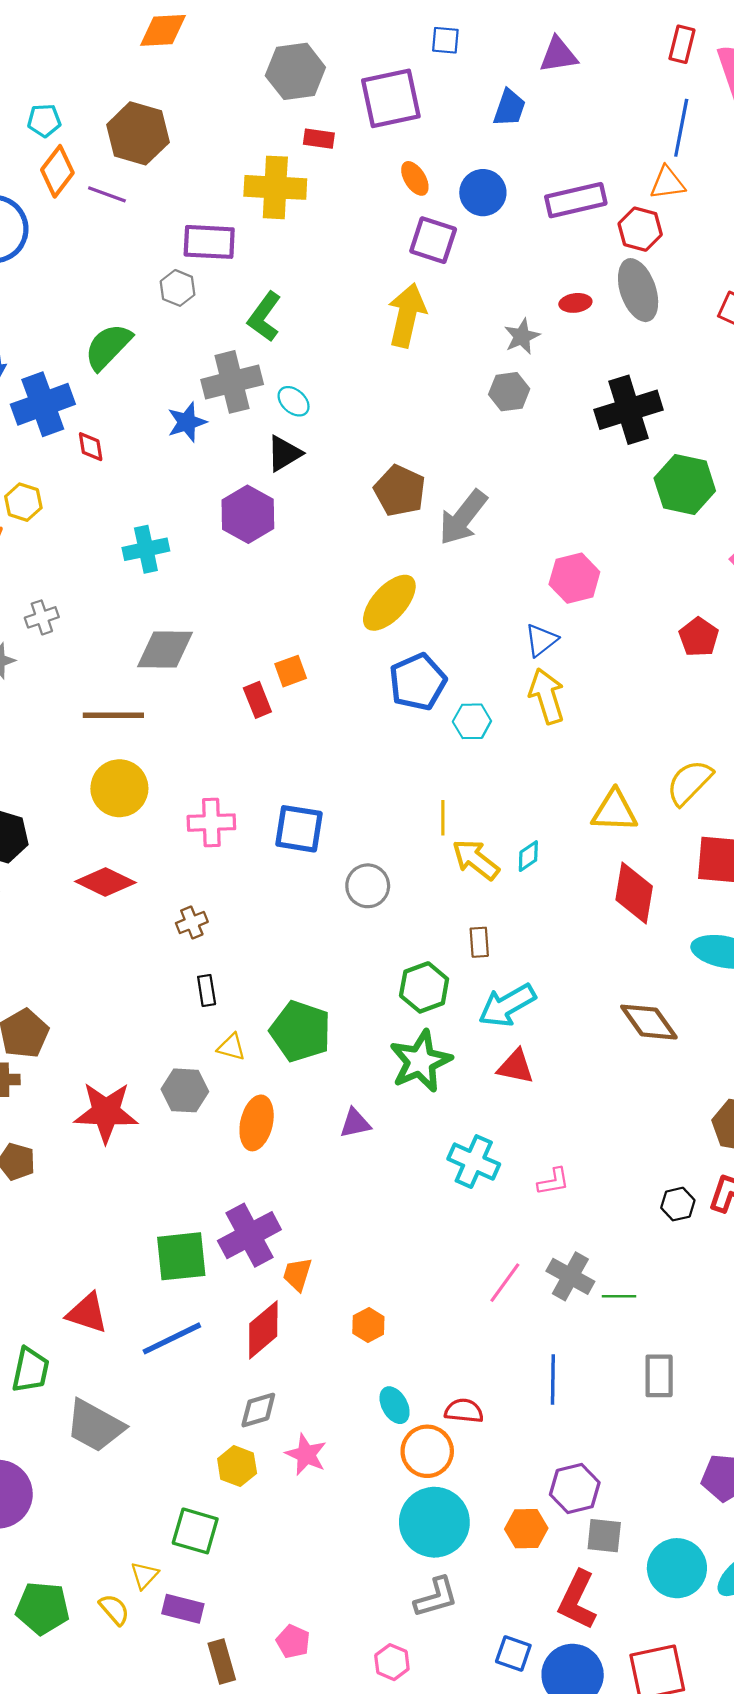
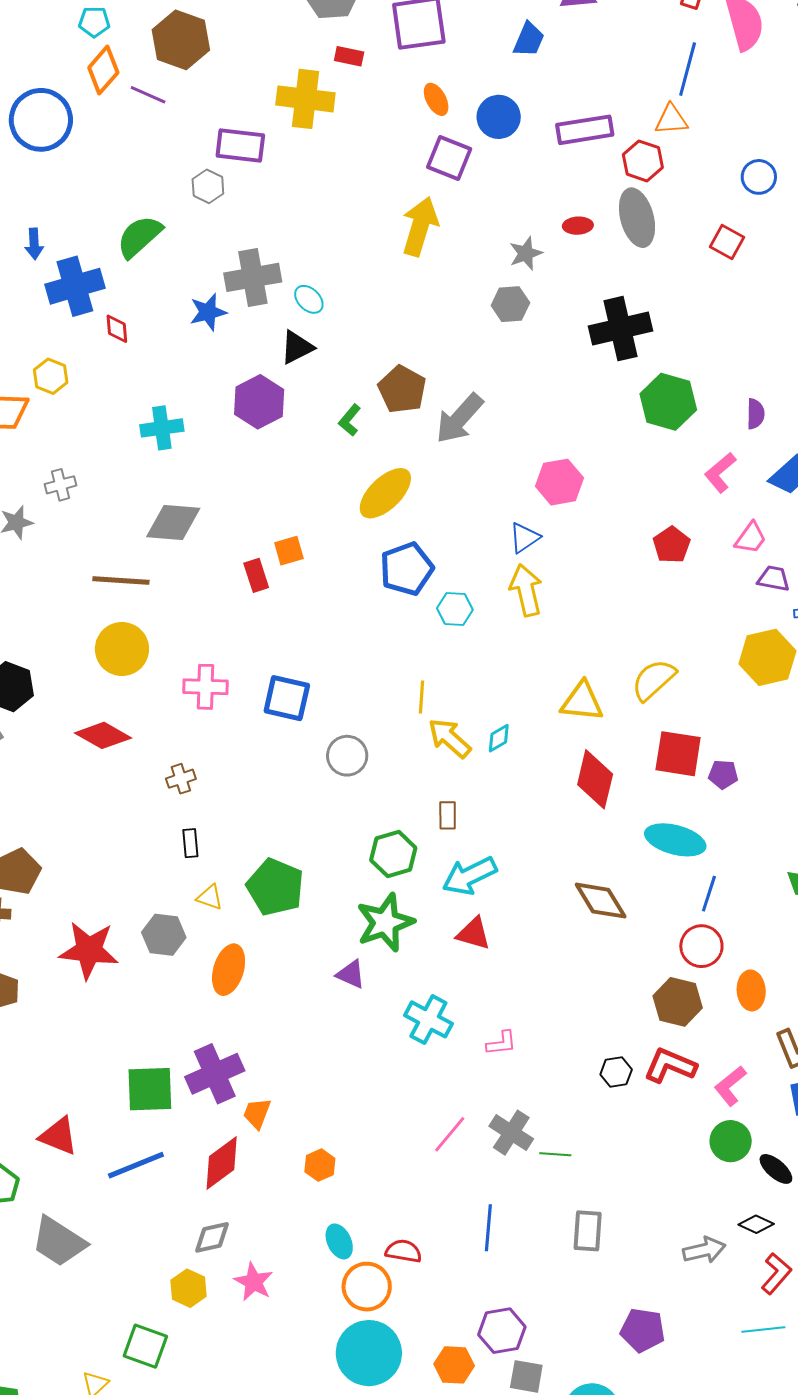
green L-shape: (264, 317) -> (350, 420), moved, size x0.7
purple triangle: (355, 1123) -> (351, 974), moved, turned 32

